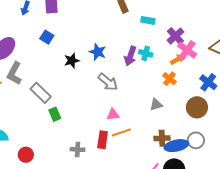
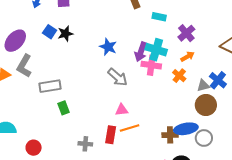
blue square: (47, 37) -> (50, 32), moved
pink cross: (187, 50) -> (151, 65), moved, turned -30
cyan cross: (146, 53) -> (156, 50), size x1.5
black star: (72, 61) -> (65, 34), moved
gray rectangle: (41, 93) -> (50, 86), turned -55
gray triangle: (156, 105) -> (203, 86), moved
blue ellipse: (176, 146) -> (186, 129), moved

